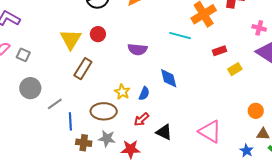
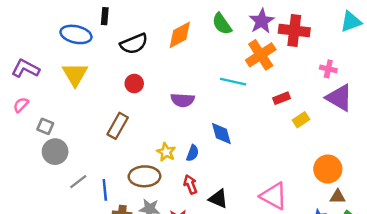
yellow triangle: (71, 39) -> (75, 74), moved
gray square: (23, 55) -> (45, 126), moved
gray line: (55, 104) -> (78, 182), moved
orange circle: (256, 111) -> (328, 169), size x1.5
red arrow: (141, 119) -> (190, 184), turned 112

